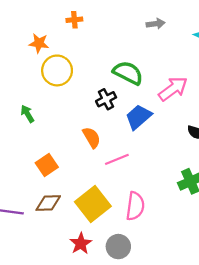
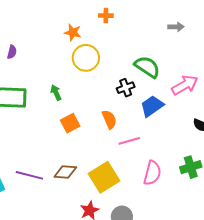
orange square: (47, 165) -> (70, 123), moved
pink semicircle: (135, 206) -> (152, 173), moved

